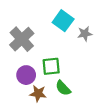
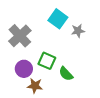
green square: (51, 66) -> (47, 61), turned 30
green semicircle: (63, 88) -> (66, 74), moved

